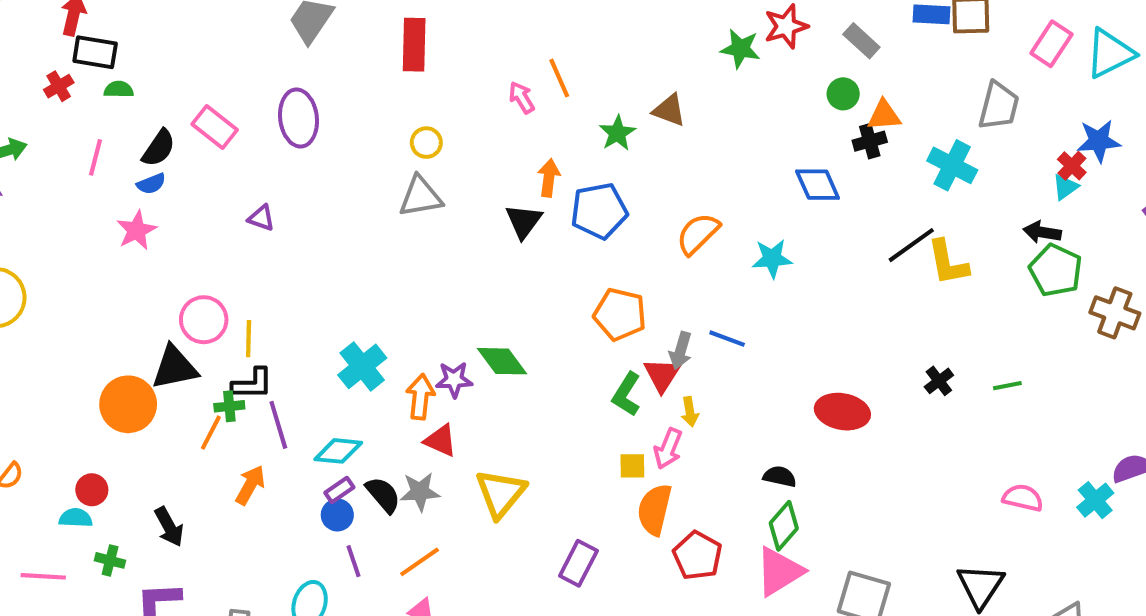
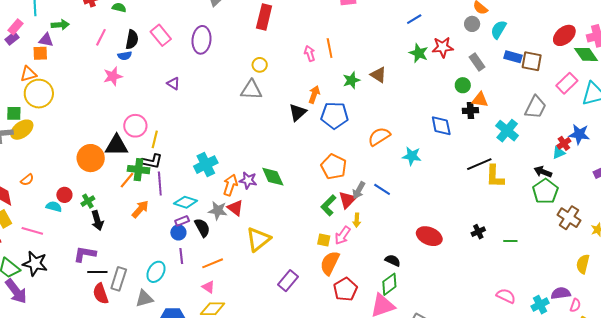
black semicircle: (159, 148) -> (132, 40), turned -36
green cross: (229, 406) -> (139, 170), size x1.5
gray star: (420, 492) -> (218, 211), moved
green cross: (110, 560) -> (88, 201), moved, turned 32

